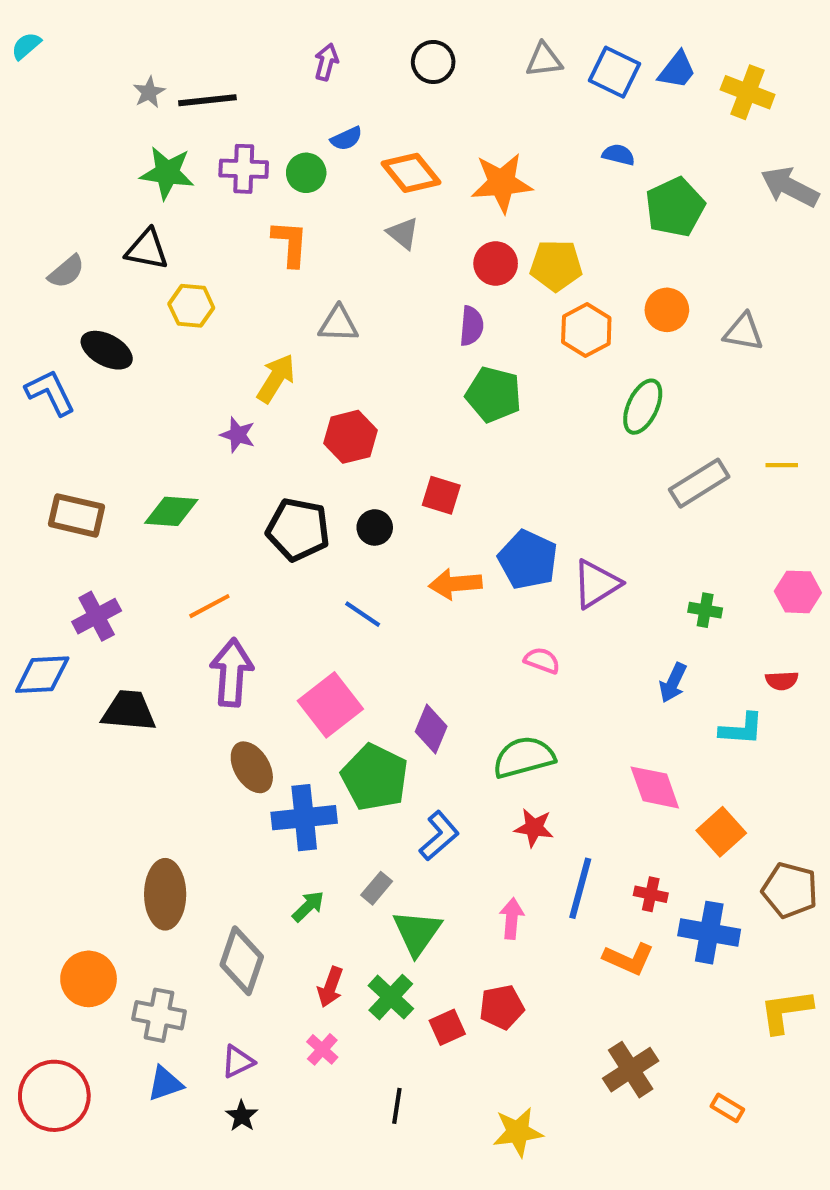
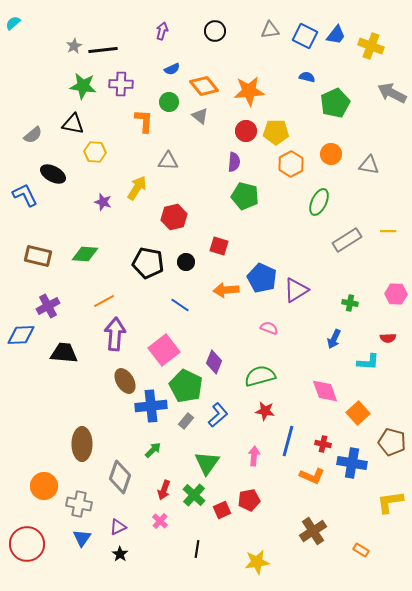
green circle: (306, 173) -> (169, 102), moved
purple star: (238, 435) -> (103, 202), moved
gray rectangle: (377, 888) -> (186, 421), moved
blue triangle: (165, 1084) -> (82, 538), turned -36

